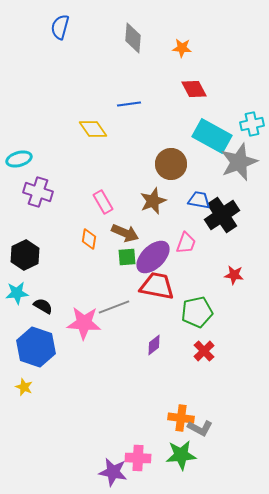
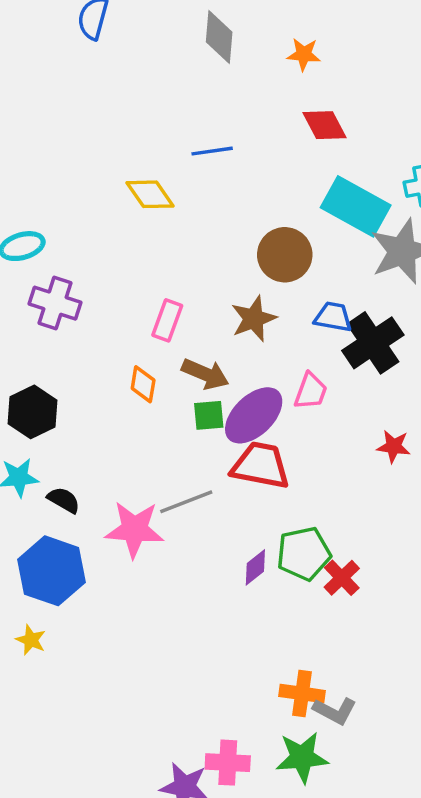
pink rectangle: (103, 202) -> (167, 320), turned 50
green pentagon: (197, 312) -> (304, 554), moved

